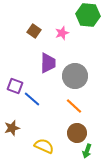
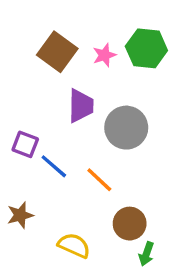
green hexagon: (88, 15) -> (146, 48), moved
brown square: (34, 31) -> (57, 52), size x1.6
orange line: (74, 106) -> (99, 180), moved

